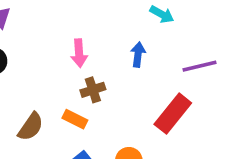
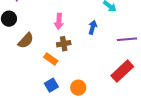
red rectangle: (173, 114) -> (122, 71), moved
brown semicircle: (31, 127) -> (26, 41), moved

